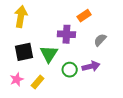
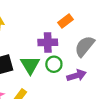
gray semicircle: (100, 40) -> (85, 46), size x1.5
green circle: (70, 70) -> (54, 64), moved

